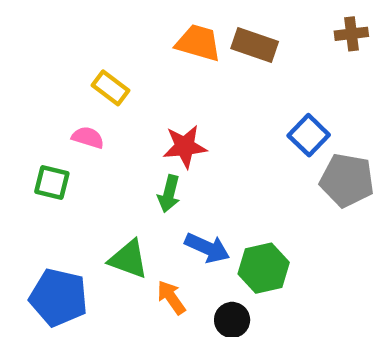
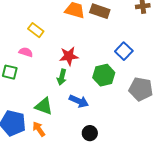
gray pentagon: (347, 180) -> (141, 89), moved
green hexagon: (264, 268) -> (104, 75), moved
orange arrow: (171, 297) -> (39, 129), moved

